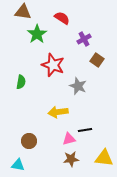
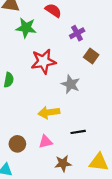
green star: (37, 34) -> (26, 28), turned -30
red star: (53, 65) -> (43, 61), turned -30
pink triangle: (69, 139) -> (46, 142), moved

